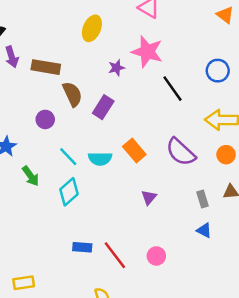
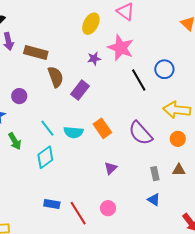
yellow ellipse: (92, 28) -> (91, 24), moved
blue circle: (218, 71) -> (164, 69), moved
purple circle: (45, 119) -> (19, 96), moved
pink circle: (156, 256) -> (108, 208), moved

